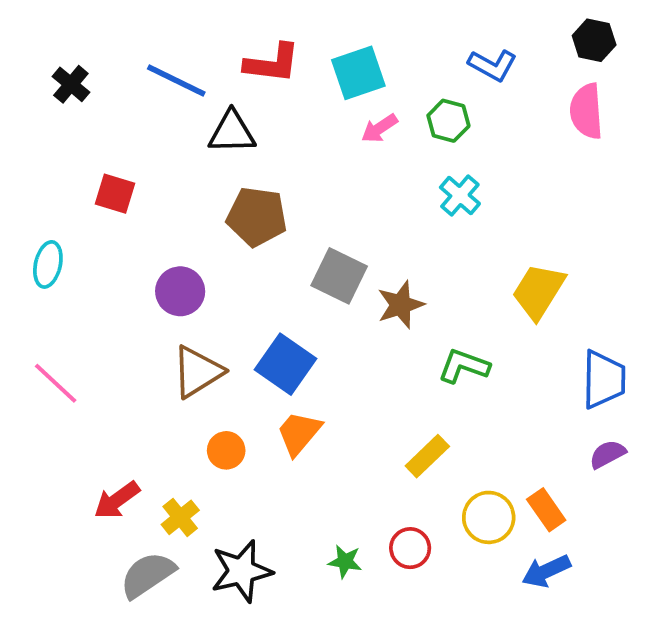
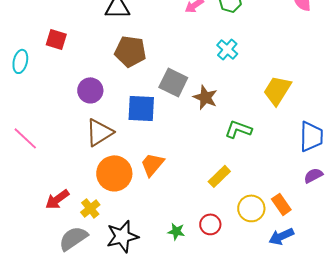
cyan cross: (460, 195) -> (227, 49), moved
cyan ellipse: (48, 264) -> (20, 61), moved
brown star: (401, 305) -> (205, 97), turned -30
blue square: (286, 364) -> (141, 108), moved, turned -32
orange circle: (226, 450) -> (114, 173), size x1.8

